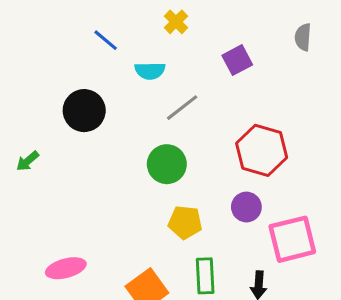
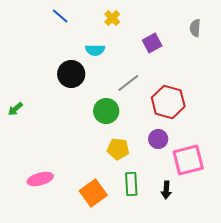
blue line: (106, 40) -> (60, 16), moved
gray line: (182, 108) -> (128, 83), moved
black circle: (84, 111) -> (71, 74), moved

